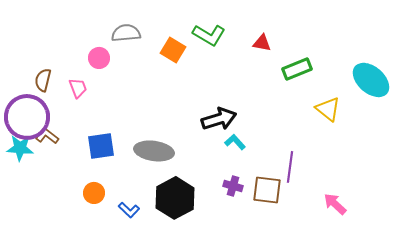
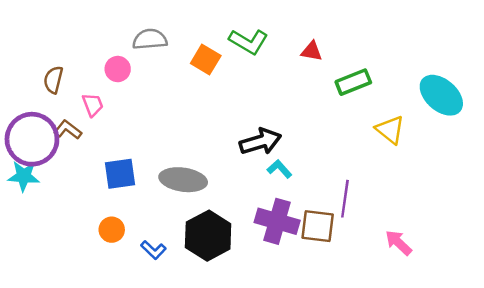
brown semicircle: (43, 80) -> (53, 80), moved
brown L-shape: (47, 136) -> (68, 130), moved
purple cross: (233, 186) -> (277, 221), size x1.8

